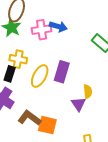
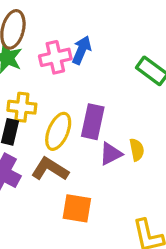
blue arrow: (58, 26) -> (82, 50), turned -78
purple triangle: (78, 104) -> (111, 154), moved, turned 42
brown L-shape: (29, 118) -> (50, 169), moved

